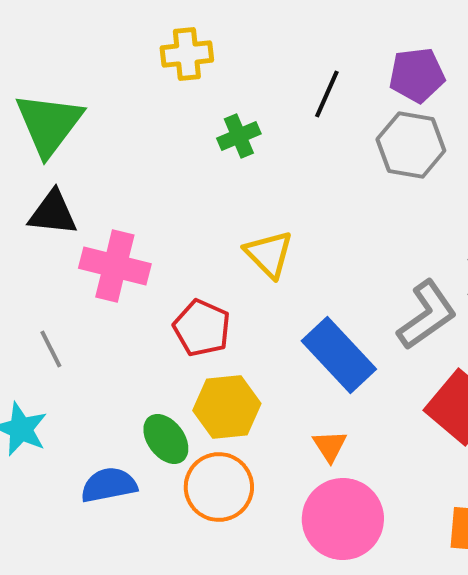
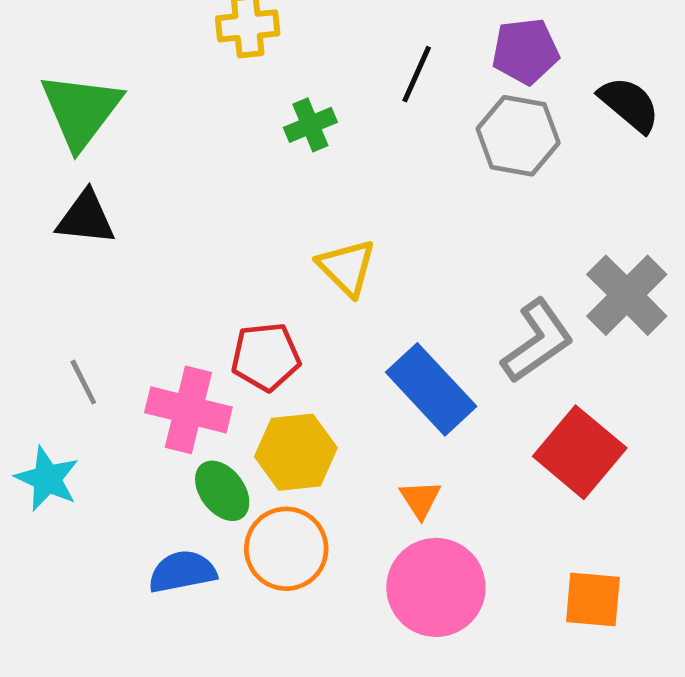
pink cross: (115, 266) -> (188, 410), moved
red pentagon: (202, 328) -> (266, 357), turned -30
blue semicircle: (109, 485) -> (182, 572), moved

